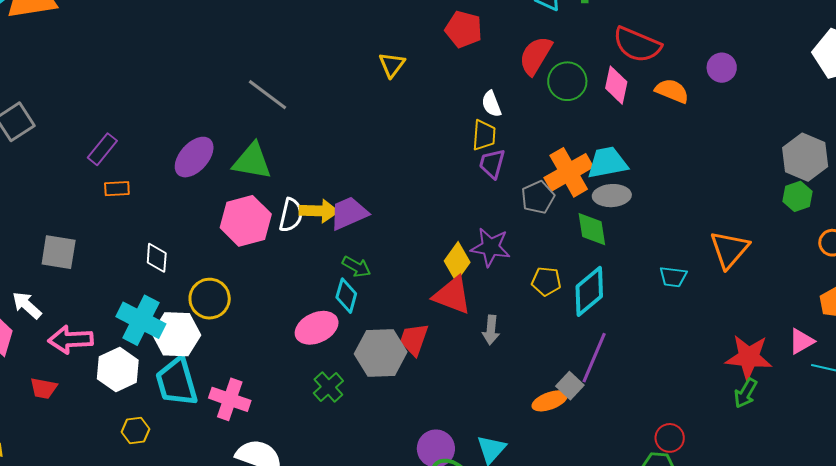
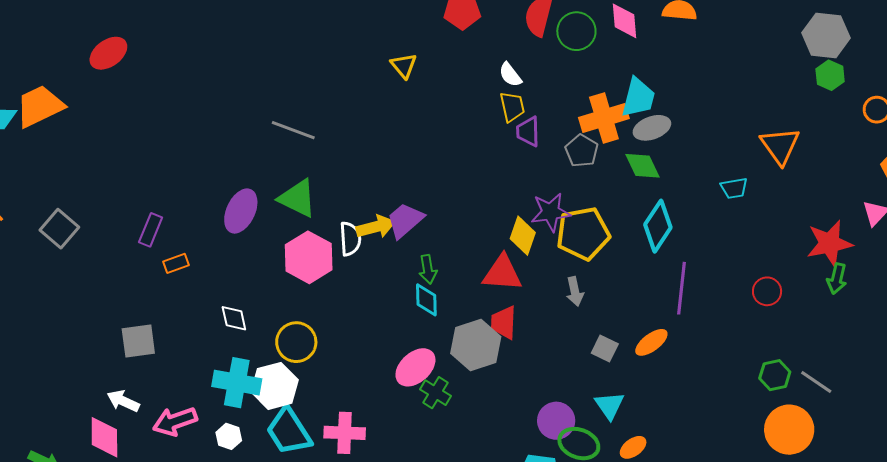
green triangle: (252, 161) -> (298, 198), turned 33
cyan trapezoid: (607, 163) -> (638, 98), turned 132
orange cross: (569, 172) -> (604, 118), turned 30
green arrow: (356, 267) -> (428, 269), turned 68
yellow pentagon: (546, 281) -> (583, 233), moved, size x1.8
red triangle: (452, 295) -> (502, 273), moved
pink ellipse: (317, 328) -> (415, 367), moved
white hexagon: (118, 369) -> (229, 436), size x0.6
gray square: (570, 386) -> (605, 349), moved
red circle: (670, 438) -> (767, 291), moved

